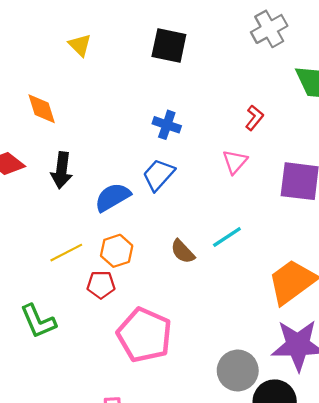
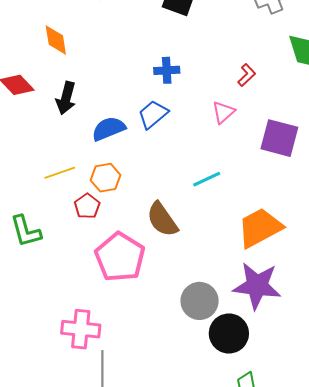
blue cross: (167, 125) -> (167, 70), turned -30
brown semicircle: (183, 252) -> (162, 220), moved, size x1.5
red pentagon: (101, 285) -> (87, 206), turned 30

